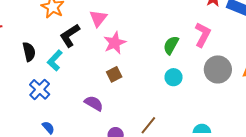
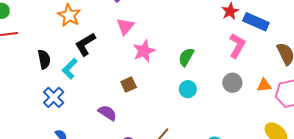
pink triangle: (98, 18) -> (125, 26), moved
pink L-shape: (203, 35) -> (237, 46), moved
pink star: (115, 43) -> (144, 51), moved
gray circle: (218, 69) -> (232, 83), size x0.7

